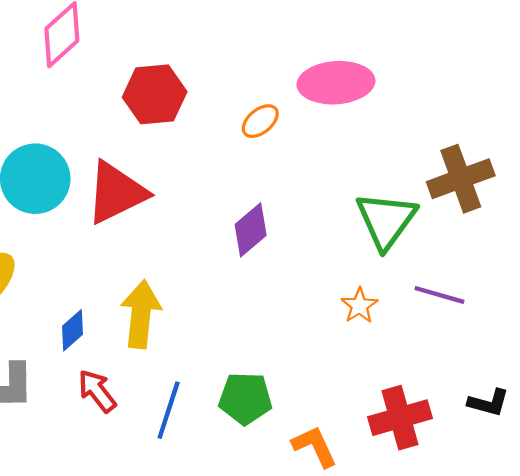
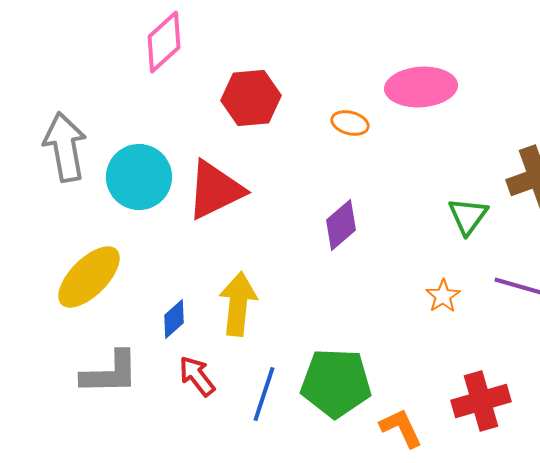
orange ellipse: (260, 121) -> (350, 123), turned 54
green triangle: (386, 220) -> (468, 216), size x0.7
green pentagon: (245, 398) -> (336, 383), size x1.4

